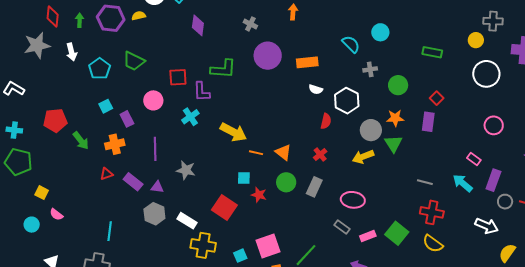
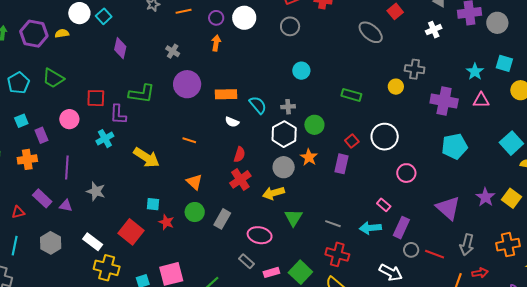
cyan semicircle: (351, 44) -> (258, 105), moved
white circle: (486, 74) -> (385, 137), moved
white hexagon: (347, 101) -> (284, 134), moved
orange star: (395, 118) -> (309, 157), turned 30
green triangle: (393, 144) -> (293, 218), moved
orange line: (256, 153) -> (189, 140), moved
red cross: (320, 154) -> (240, 179), moved, size x1.5
red triangle: (106, 174) -> (18, 212), moved
cyan arrow: (463, 183) -> (370, 228), turned -50
gray hexagon: (154, 214) -> (51, 243), moved

